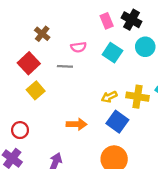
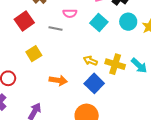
yellow square: (36, 90) -> (34, 54), moved
yellow arrow: (109, 97) -> (90, 61), turned 40

